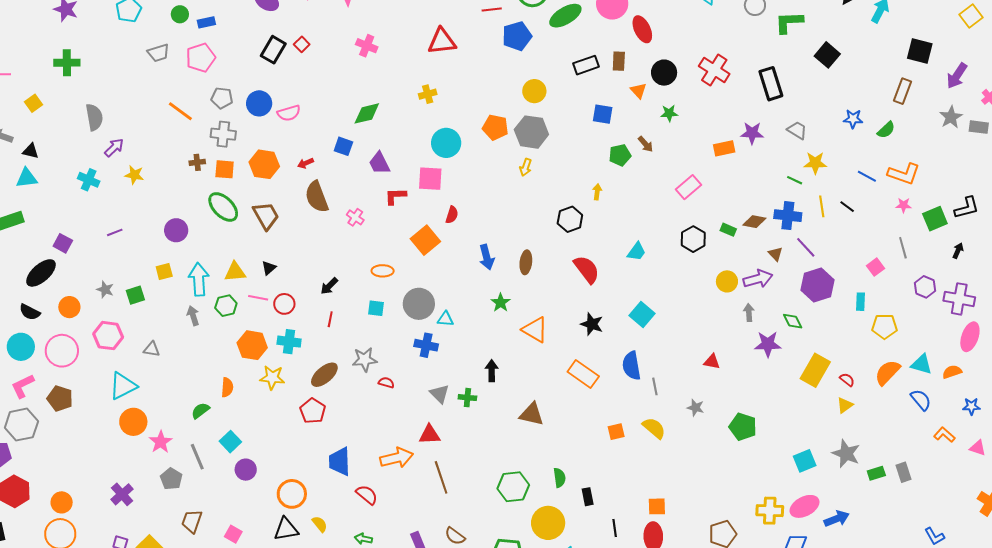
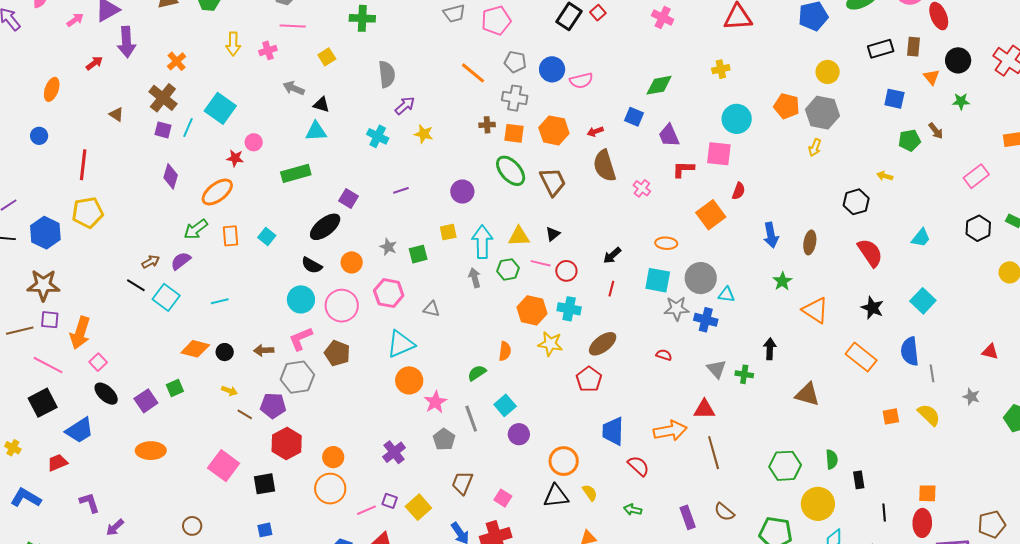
yellow arrow: (597, 192) -> (885, 176), turned -84
cyan square: (376, 308) -> (658, 280), size x1.5
gray star: (365, 360) -> (677, 309), moved

